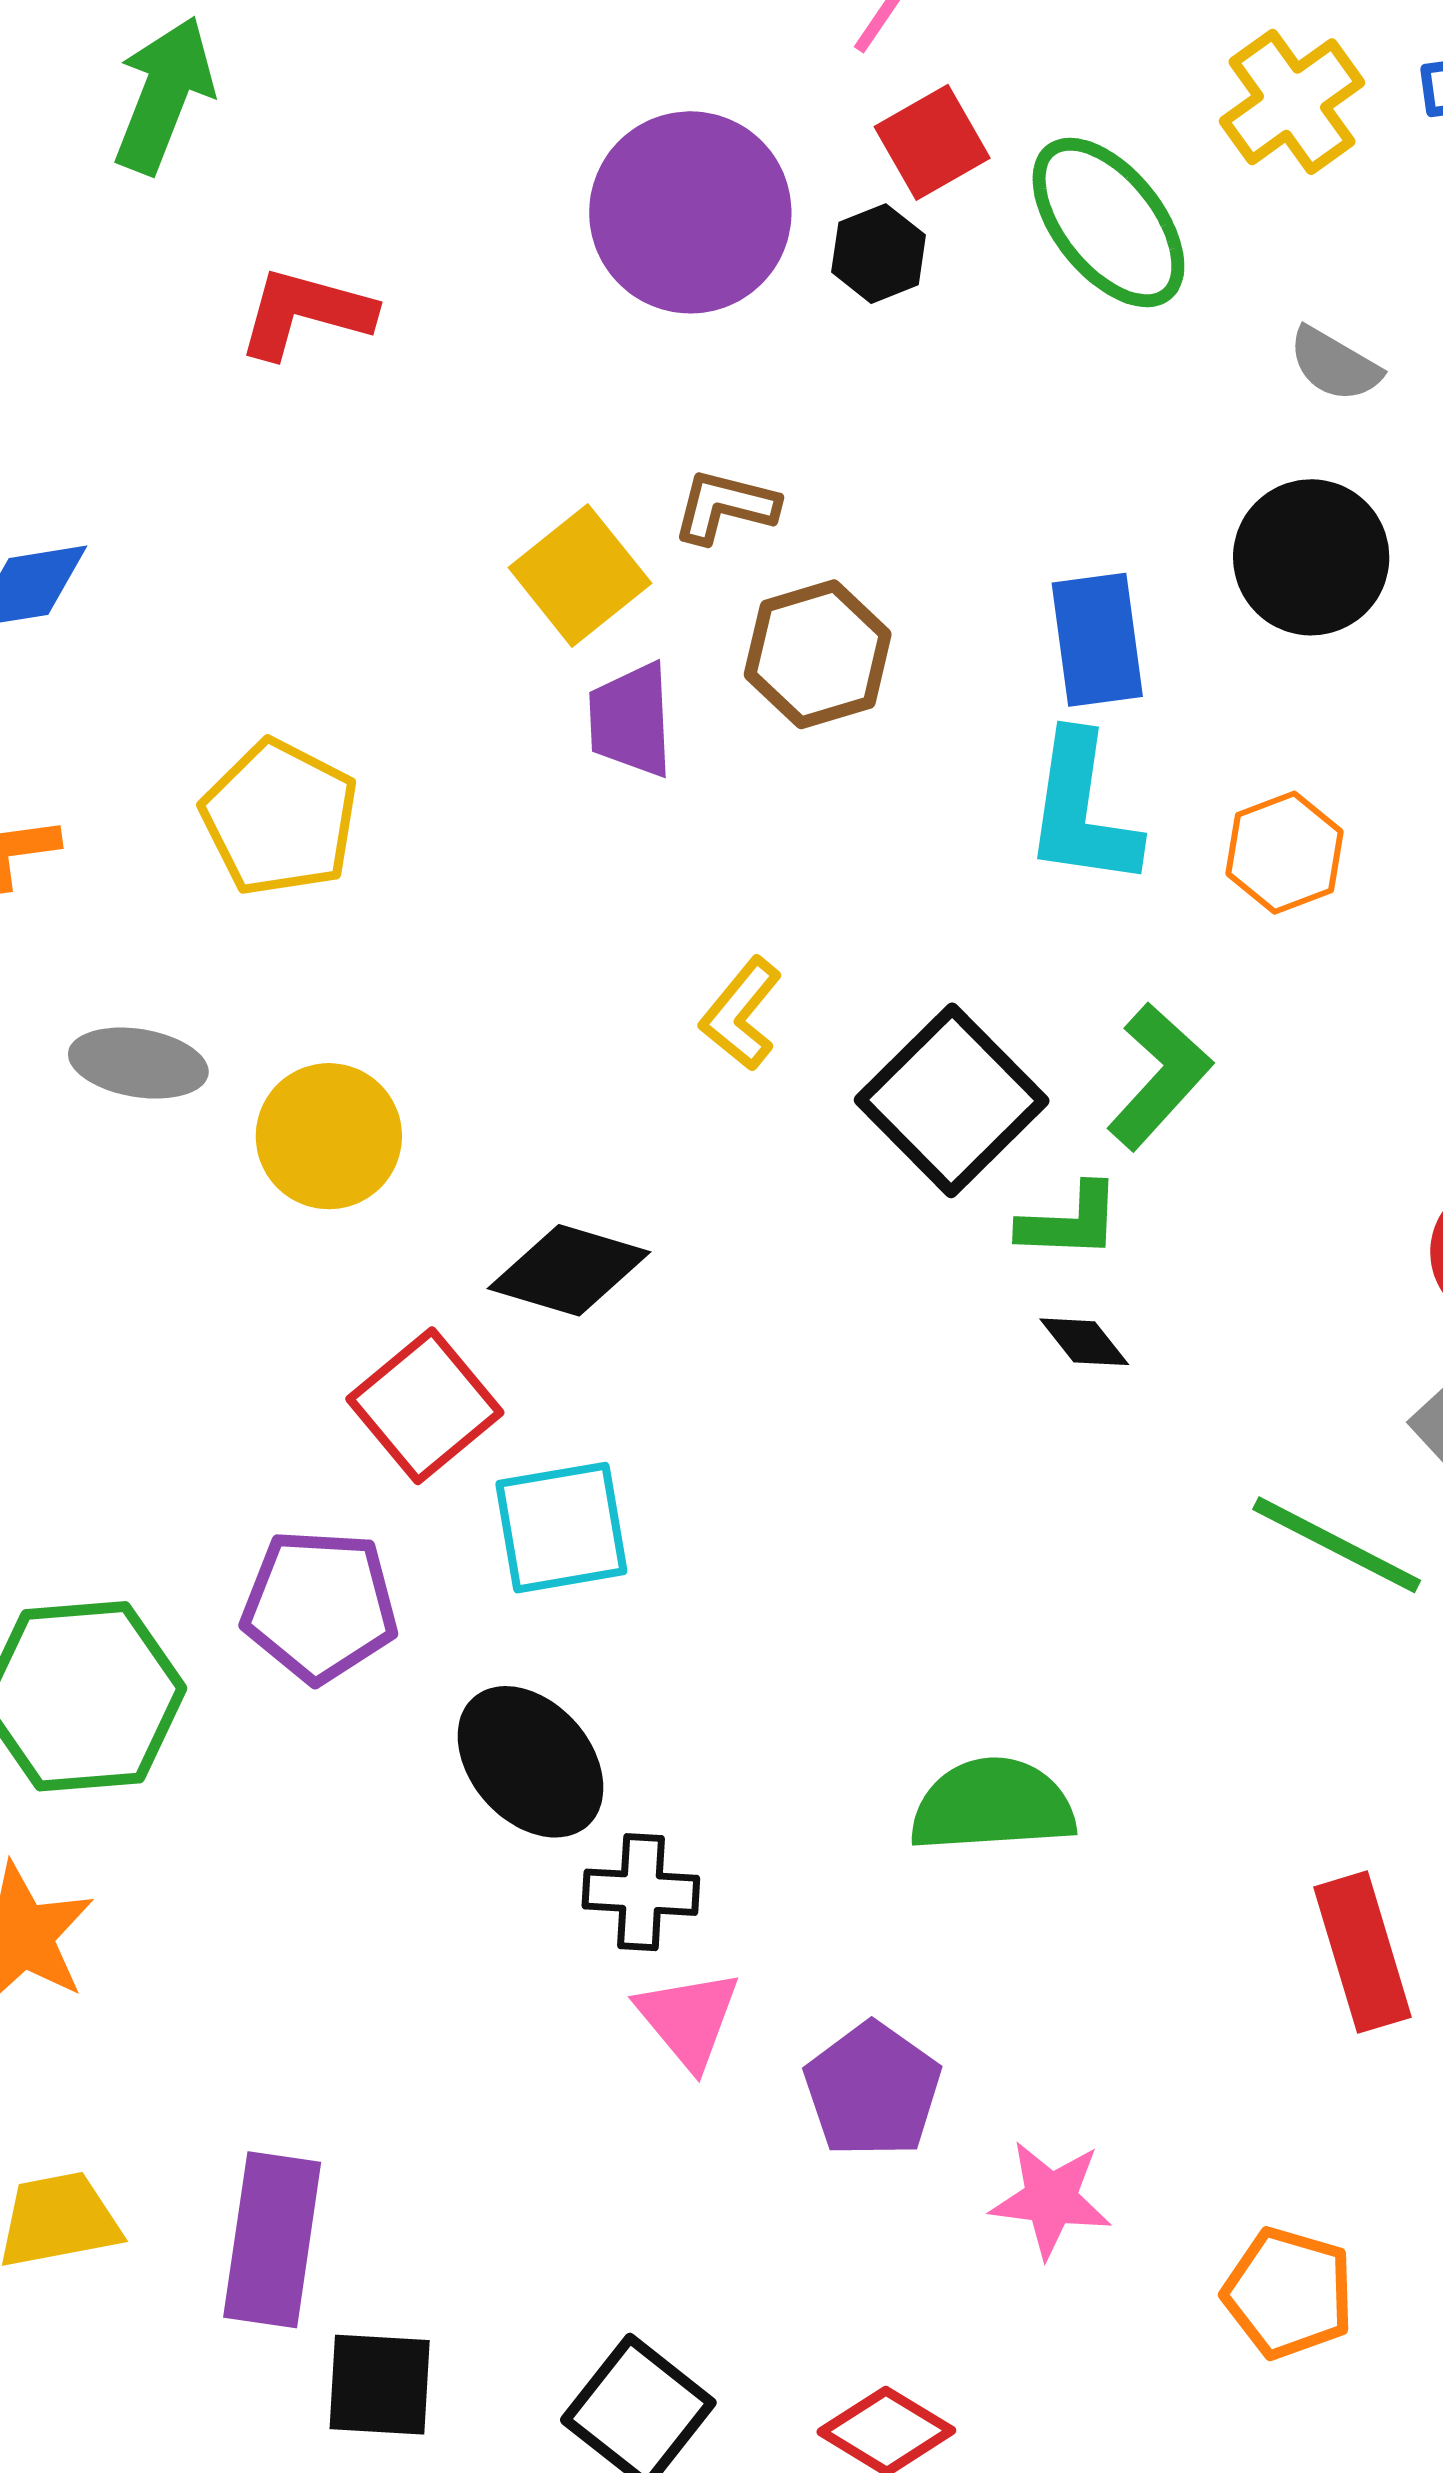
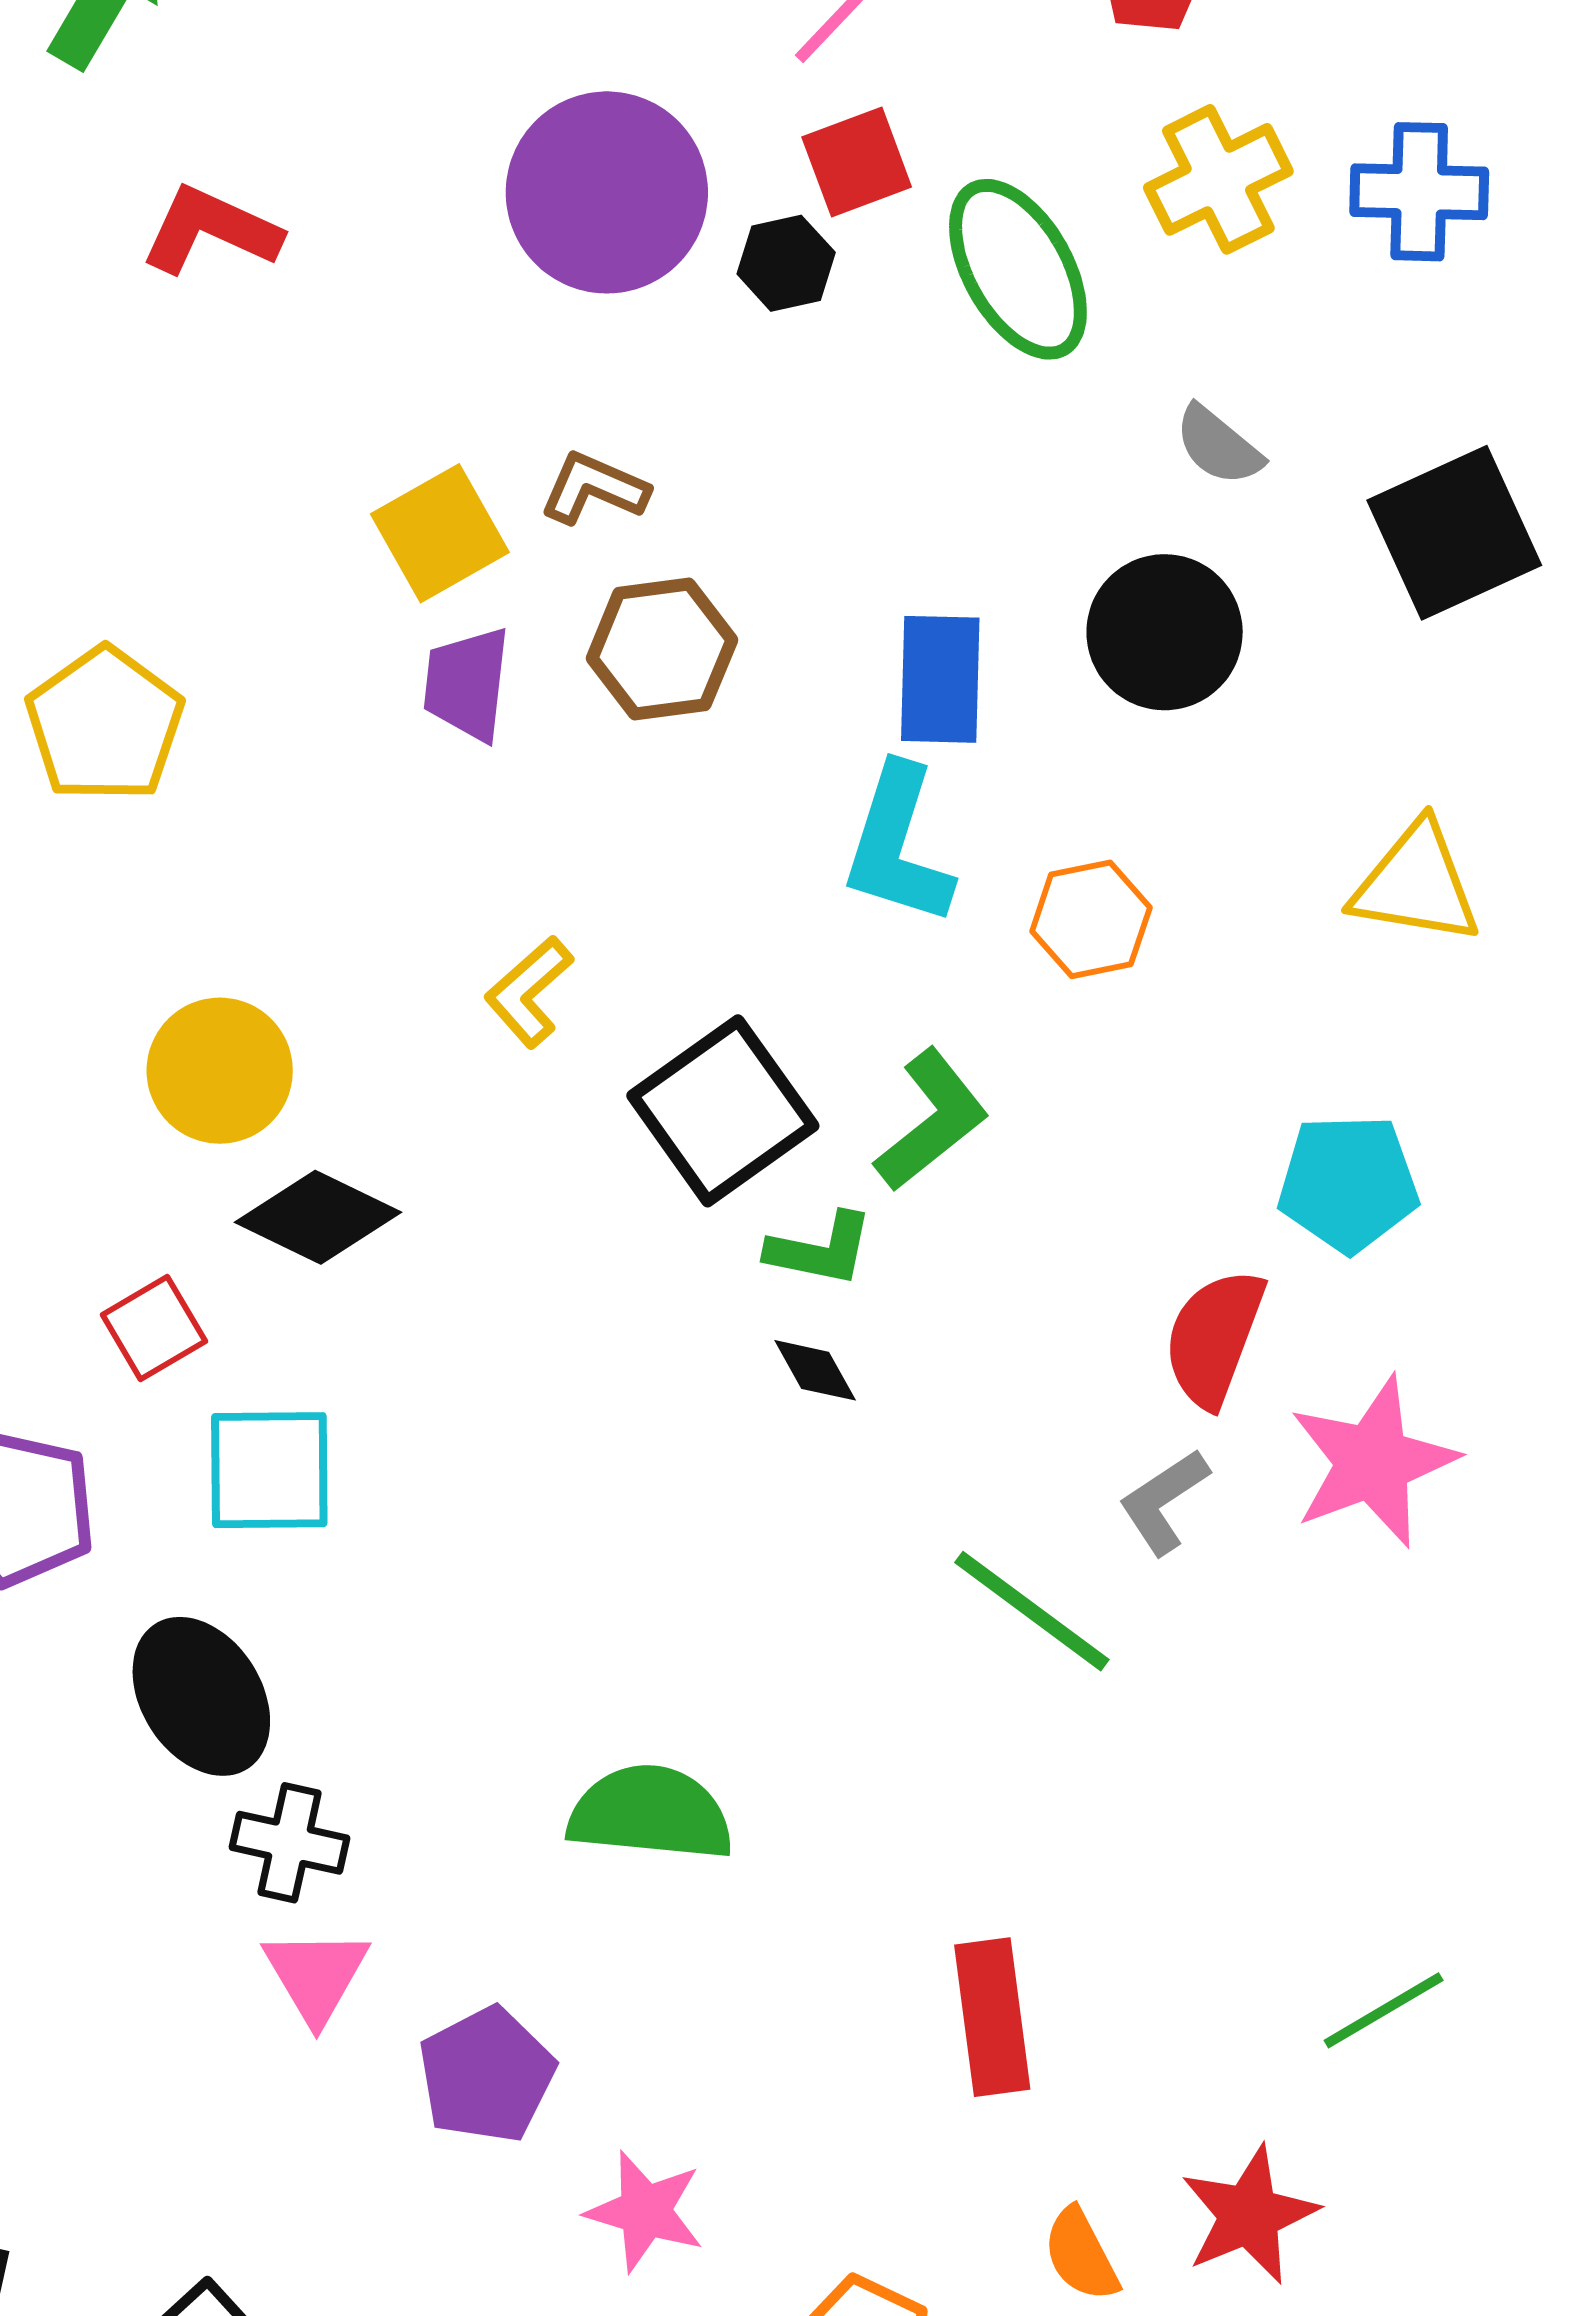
yellow circle: (329, 1136) -> (220, 1071), moved
red square: (425, 1406) -> (154, 1328), size x0.7

